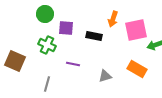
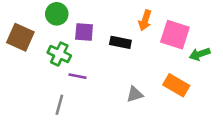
pink square: (136, 30) -> (175, 35), turned 30
brown square: (15, 61) -> (20, 37), moved
purple line: (73, 64) -> (78, 76), moved

